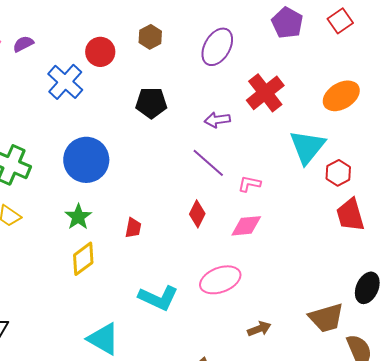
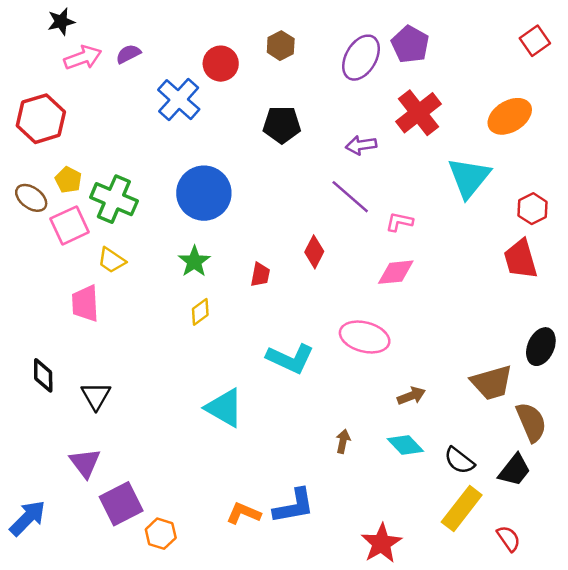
red square: (340, 21) -> (535, 41), moved
purple pentagon: (287, 23) -> (410, 44), moved
red hexagon: (338, 173) -> (532, 209), moved
red diamond: (197, 214) -> (314, 252), moved
yellow diamond: (83, 259) -> (200, 312), size x0.7
pink ellipse: (220, 280) -> (365, 337), turned 36

